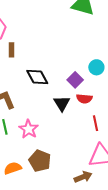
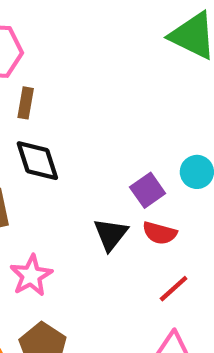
black diamond: (37, 77) -> (37, 161), moved
red line: (95, 123) -> (174, 289), turned 49

